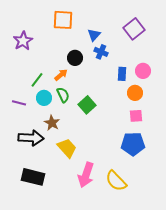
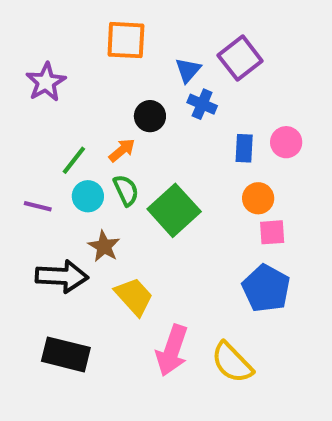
purple square: (134, 29) -> (240, 58), moved
orange circle: (135, 93) -> (258, 198), moved
green square: (87, 105) -> (174, 210), size x1.4
blue pentagon: (133, 144) -> (266, 288), turned 30

